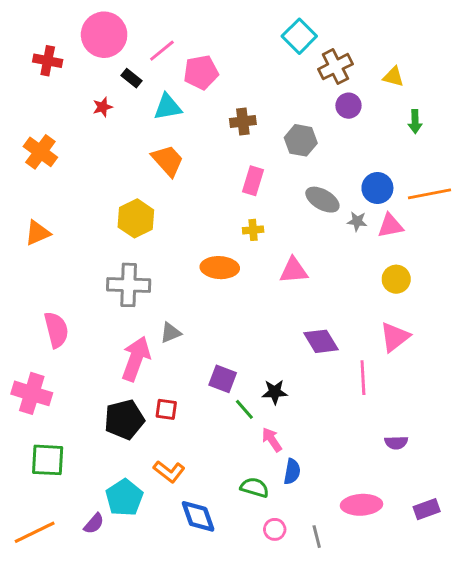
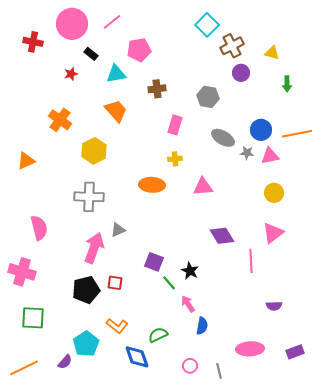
pink line: (162, 51) -> (112, 22), moved
brown cross: (243, 121) -> (157, 89), moved
orange cross: (40, 152) -> (60, 120), moved
black star: (275, 392) -> (190, 271), turned 30
green semicircle: (254, 487) -> (158, 335), moved, turned -42

